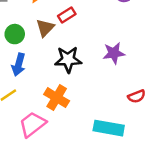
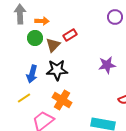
green circle: (15, 34) -> (35, 38), moved
black star: (68, 59) -> (57, 70), moved

